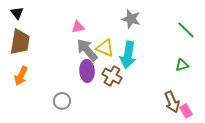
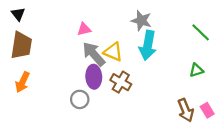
cyan arrow: (128, 55) -> (148, 45), moved
gray circle: (62, 101) -> (80, 99), moved
pink rectangle: (186, 111) -> (207, 110), moved

